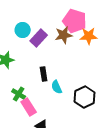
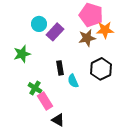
brown star: (64, 35) -> (87, 38), moved
black hexagon: (85, 97) -> (101, 69), moved

